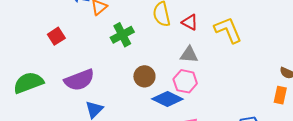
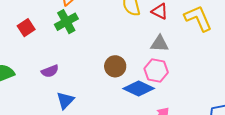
green cross: (122, 35) -> (66, 22), moved
purple semicircle: (79, 80) -> (50, 71), size x0.6

